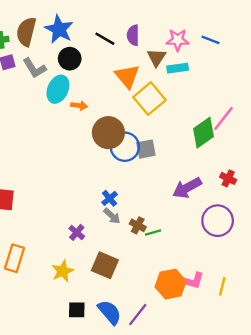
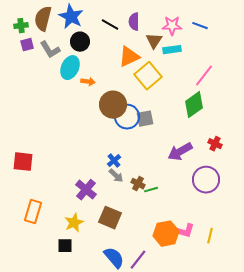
orange triangle: (127, 76) -> (129, 57), turned 45
pink line: (223, 119) -> (204, 76), moved
purple cross: (77, 232) -> (86, 190), size x1.5
black square: (77, 310) -> (65, 246), moved

